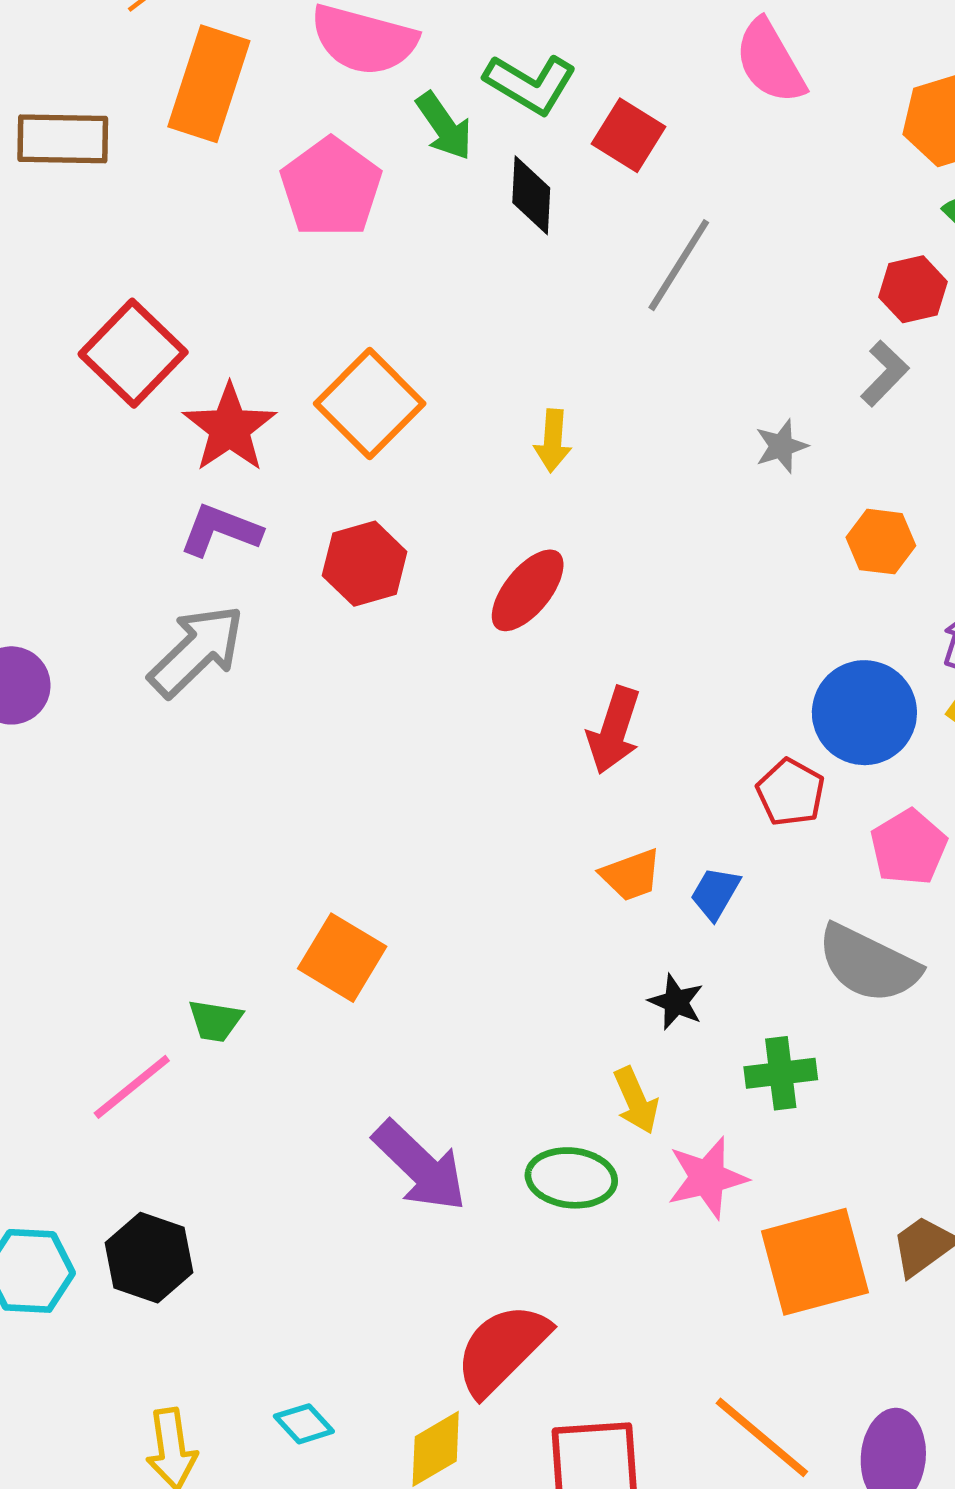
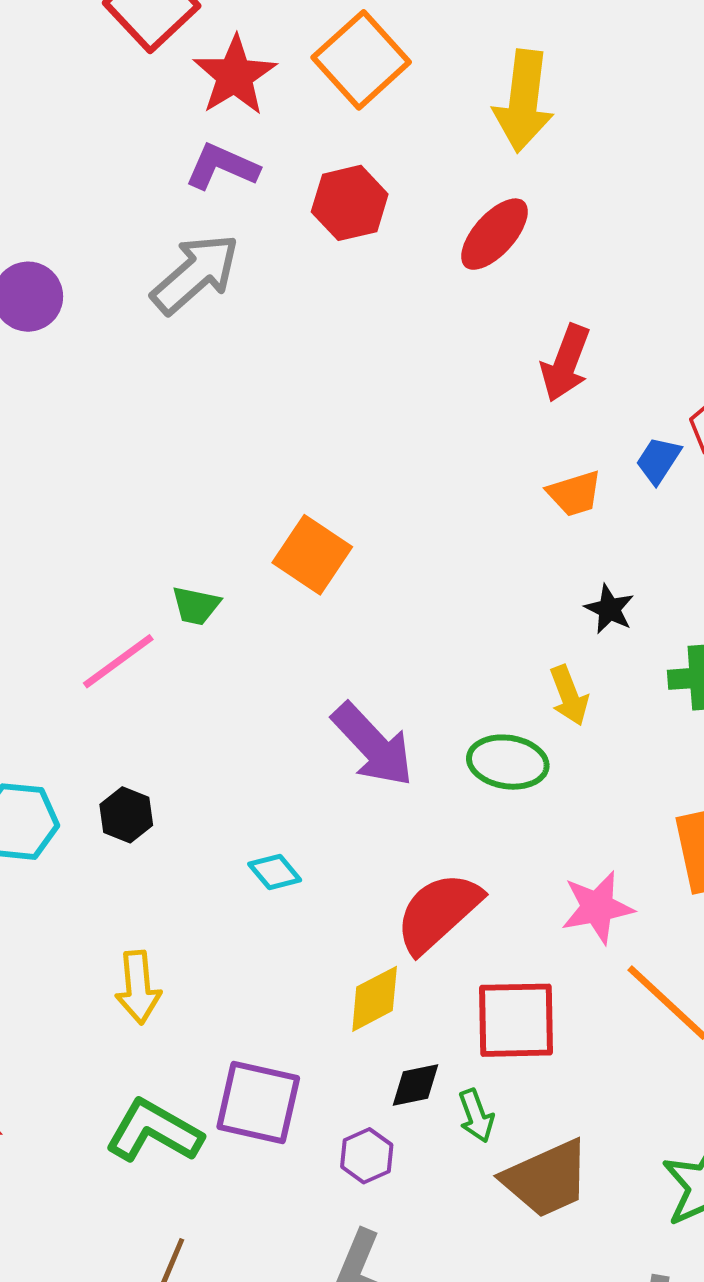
yellow arrow: (553, 441) -> (524, 101), size x1.8
blue trapezoid: (715, 893) -> (658, 460), moved
pink star: (707, 1178) -> (597, 907), moved
black hexagon: (149, 1258) -> (126, 815), size x0.7
cyan diamond: (304, 1424) -> (275, 872), moved

